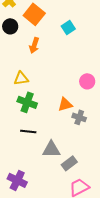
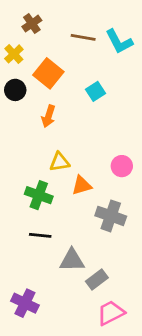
yellow triangle: (21, 78) -> (60, 162), moved
orange triangle: (65, 104) -> (82, 185), moved
gray cross: (79, 117) -> (111, 216), size x1.5

